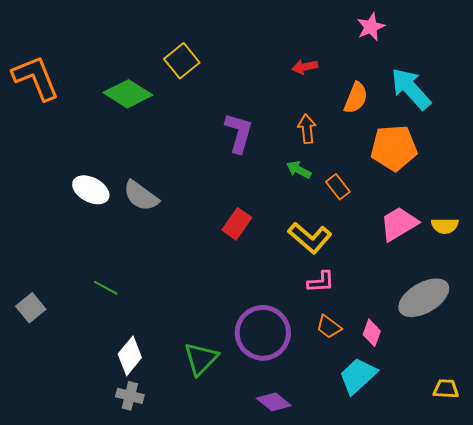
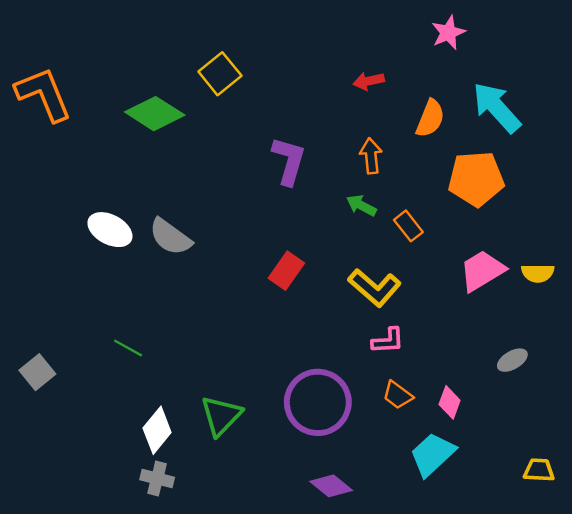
gray ellipse: (424, 298) -> (512, 360), size x0.5
green triangle: (201, 359) -> (221, 416), moved

